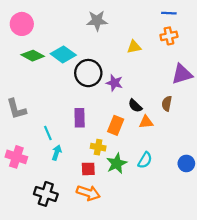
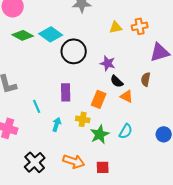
orange cross: (169, 36) -> (140, 26), moved
purple star: (114, 83) -> (108, 63), moved
orange triangle: (146, 122) -> (127, 96), turned 32
cyan arrow: (57, 153) -> (57, 124), moved
red square: (88, 169) -> (103, 167), moved
black cross: (46, 194) -> (35, 162), turned 30

